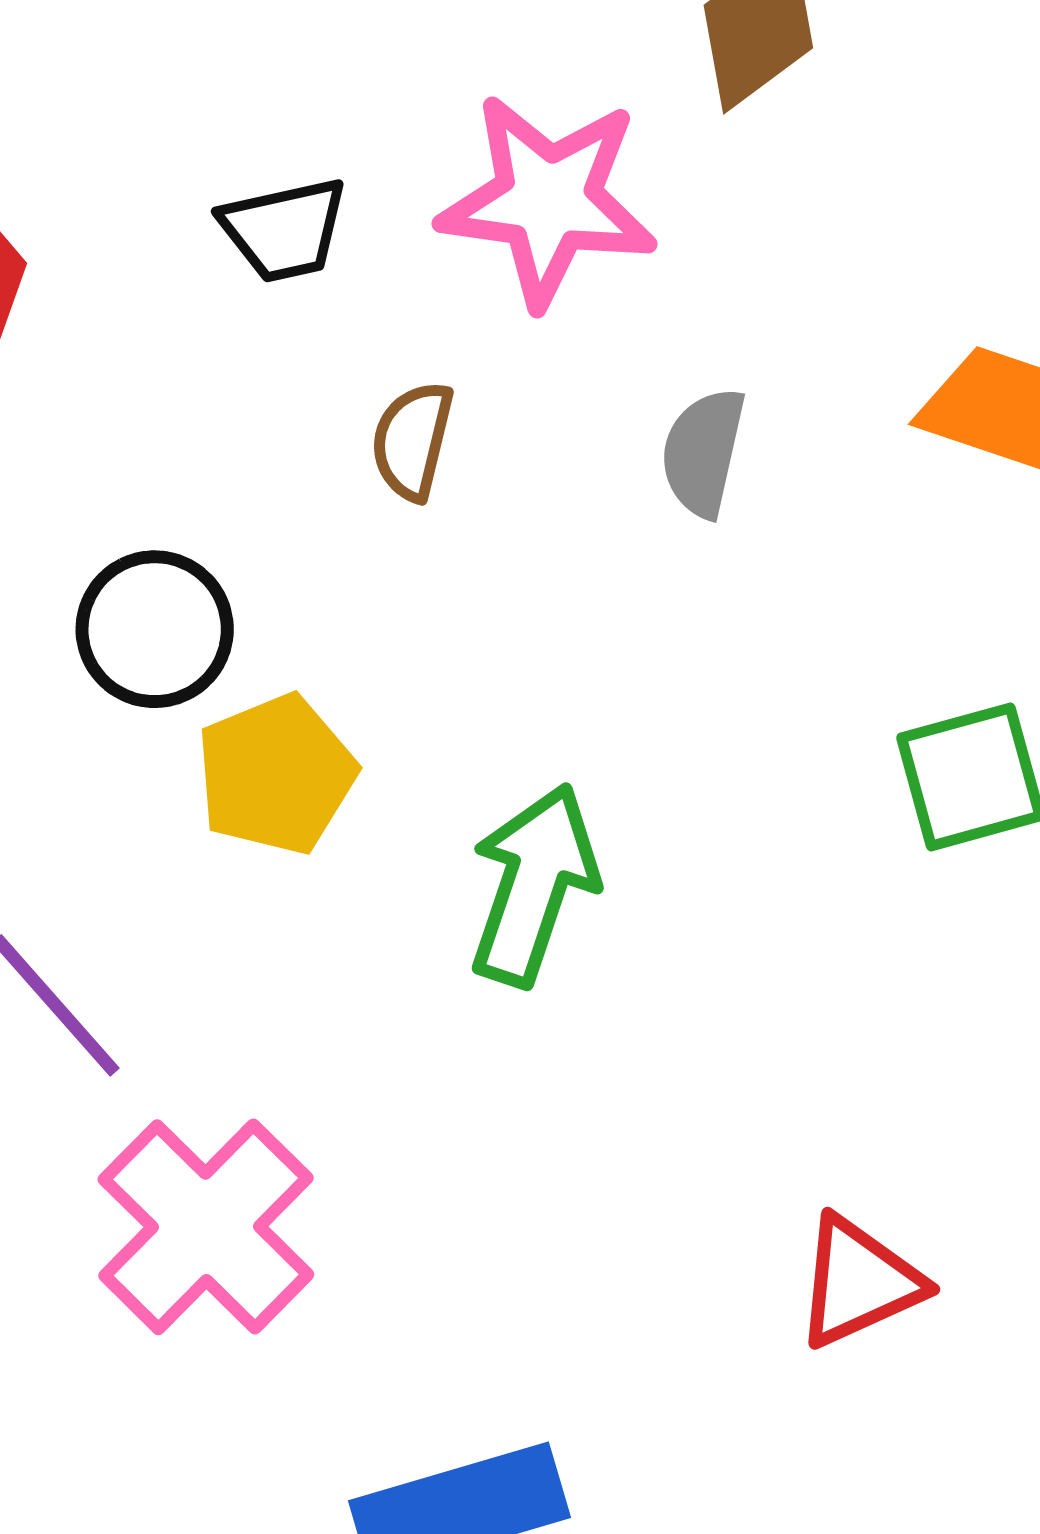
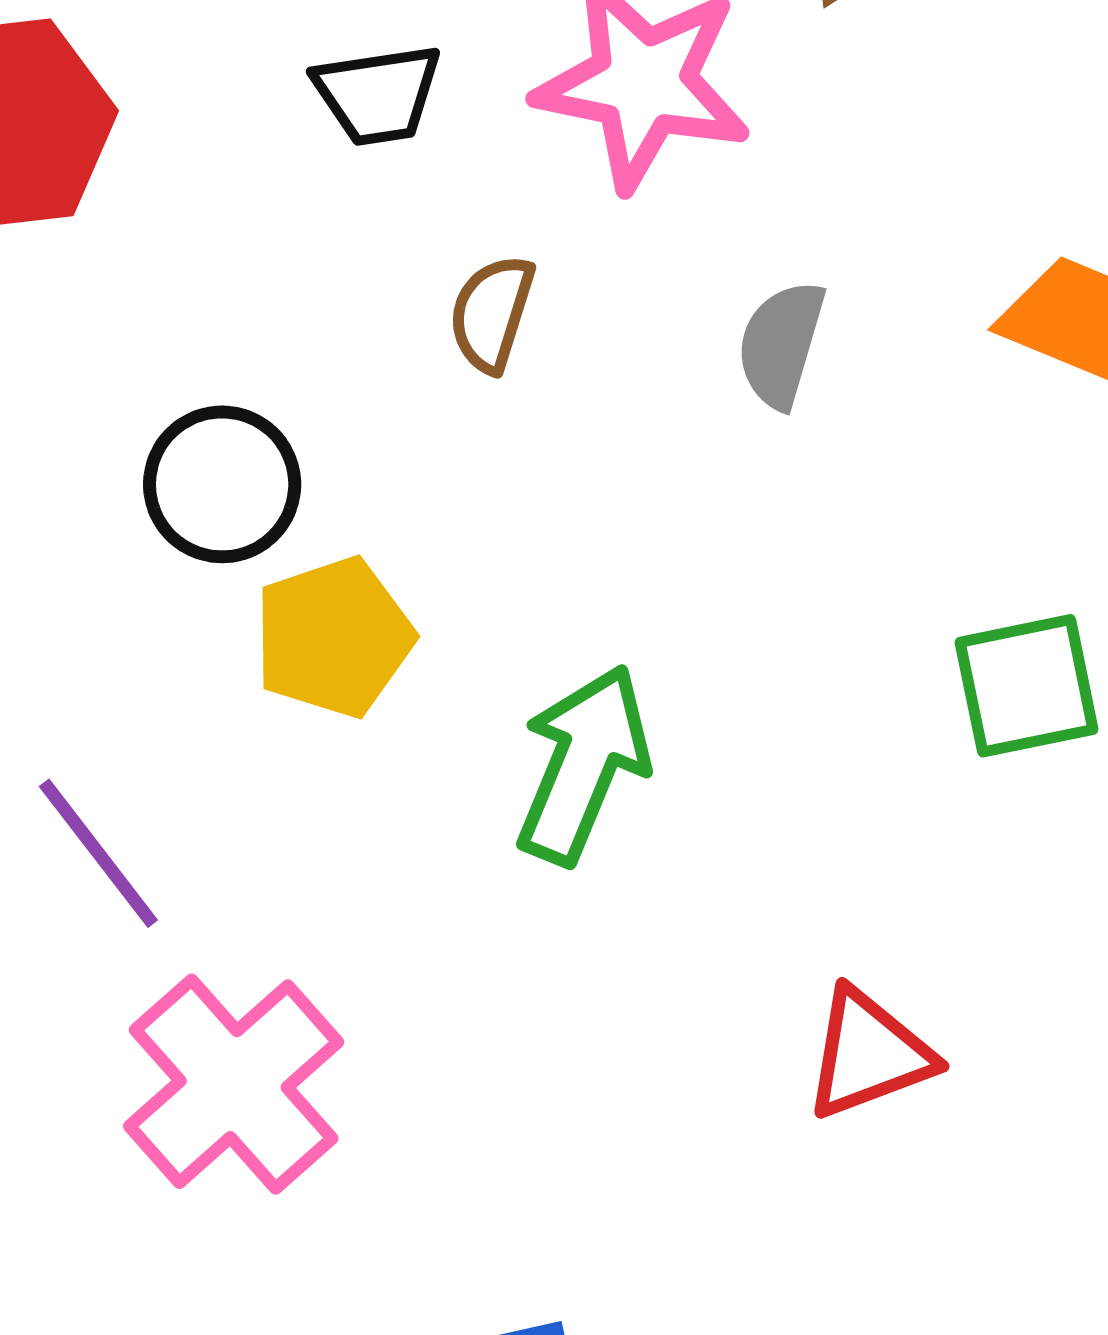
red triangle: (859, 1282) -> (869, 1054), moved

